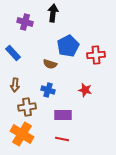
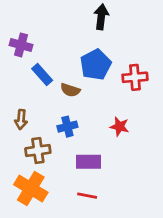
black arrow: (53, 13) -> (101, 17), moved
purple cross: (25, 22) -> (21, 45), moved
blue rectangle: (13, 53) -> (42, 75), moved
blue cross: (48, 90) -> (67, 127), turned -32

